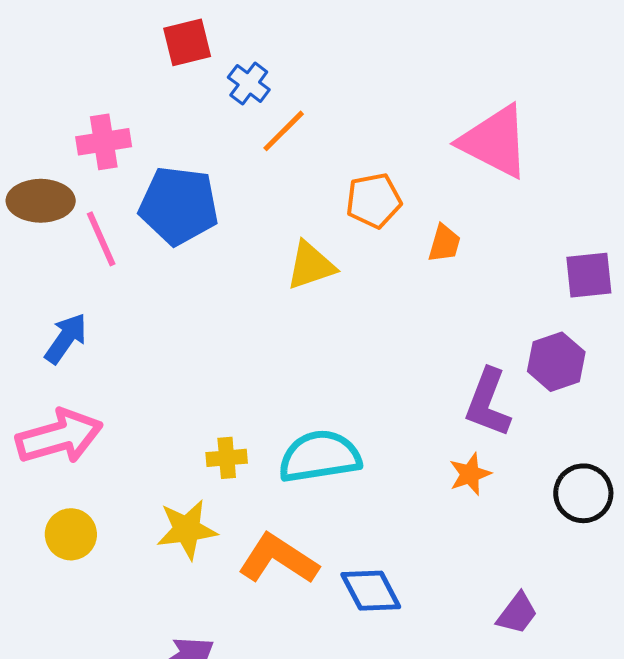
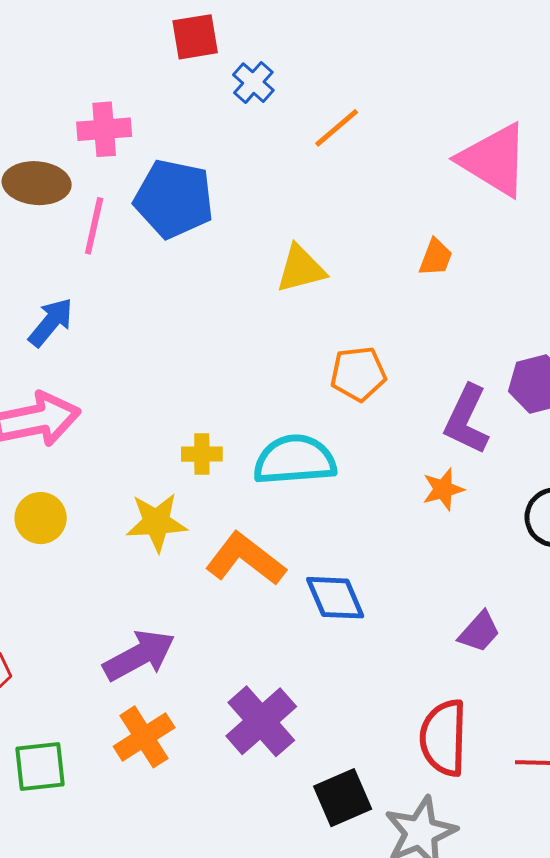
orange line: (284, 131) -> (337, 128), moved
orange pentagon: (374, 201) -> (358, 374), moved
pink line: (101, 239) -> (94, 226), turned 32

